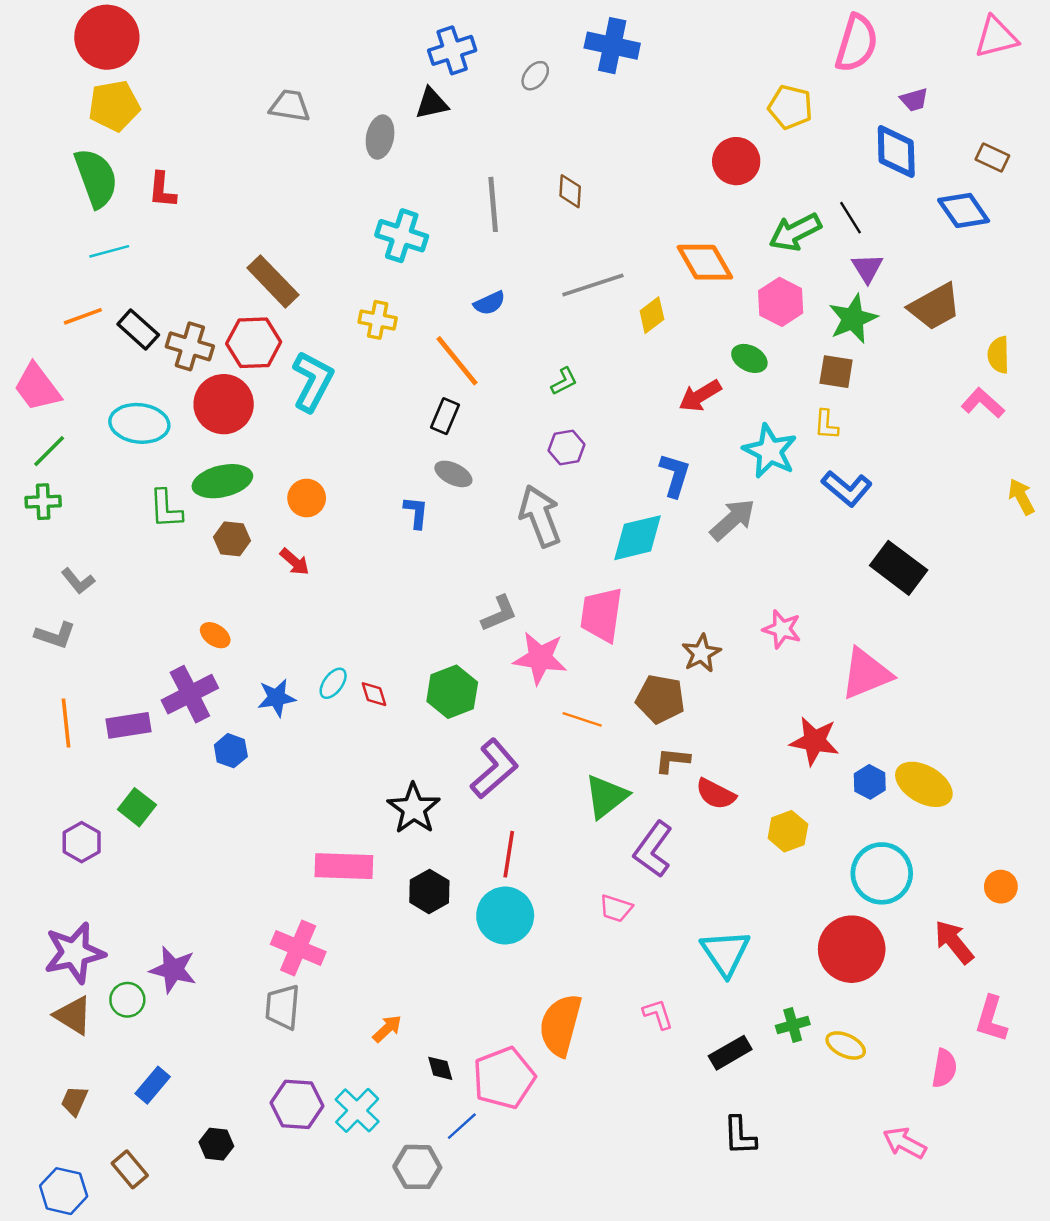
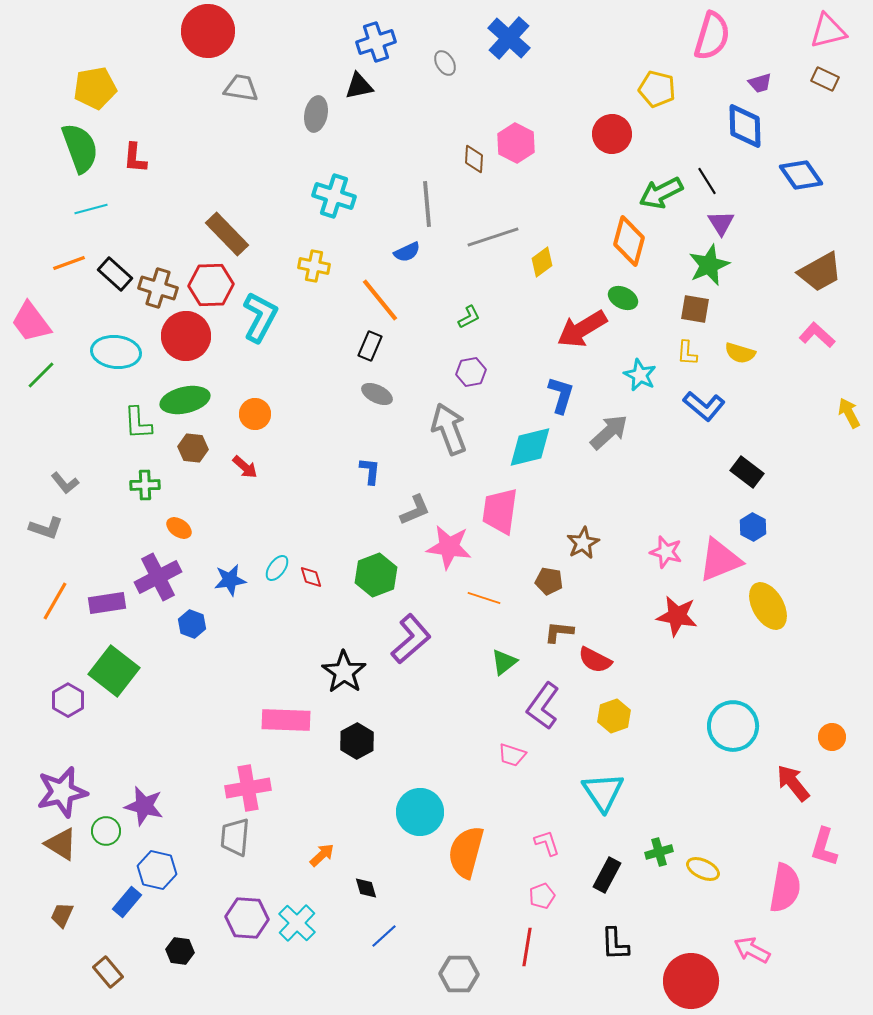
red circle: (107, 37) -> (208, 31), moved
blue cross: (612, 46) -> (509, 38), turned 30
gray ellipse: (535, 76) -> (445, 63), turned -70
brown rectangle: (992, 157) -> (825, 79), moved
gray line: (493, 204) -> (427, 204), moved
orange diamond: (705, 262) -> (629, 241), moved, turned 45
pink hexagon: (781, 302) -> (516, 143), moved
brown trapezoid: (935, 307) -> (820, 272), moved
yellow semicircle: (998, 355) -> (740, 353), moved, turned -72
red arrow: (700, 396) -> (582, 329), size x1.4
cyan star: (770, 451) -> (640, 375), size x0.7
green cross: (43, 502) -> (145, 485), moved
blue L-shape: (416, 512) -> (370, 471), moved
black rectangle: (899, 568) -> (747, 472), size x0.7
pink star: (782, 629) -> (666, 552), moved
brown pentagon: (660, 699) -> (549, 581), size x0.7
orange line: (66, 723) -> (55, 601), turned 36
blue hexagon: (870, 782) -> (753, 527), moved
yellow ellipse: (924, 784) -> (768, 606), moved, turned 30
green triangle: (606, 796) -> (504, 662), size x0.7
green square: (137, 807) -> (114, 671), size x1.6
yellow hexagon: (788, 831) -> (614, 716), moved
red line: (509, 854) -> (527, 947), moved
cyan circle: (505, 916) -> (420, 812), moved
pink cross: (298, 948) -> (248, 788), turned -33
red circle: (852, 949) -> (691, 981), moved
black rectangle: (730, 1053) -> (607, 875), turned -32
pink semicircle: (944, 1068) -> (785, 888), size x1.5
pink pentagon: (504, 1078) -> (542, 896), moved, size x0.5
gray hexagon: (417, 1167) -> (459, 974), moved
blue hexagon: (64, 1191) -> (157, 870), moved

